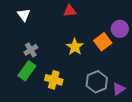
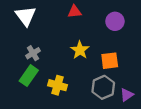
white triangle: (24, 15) -> (26, 16), size x1.5
purple circle: (120, 29) -> (115, 21), moved
orange square: (103, 42) -> (110, 61), moved, turned 30

